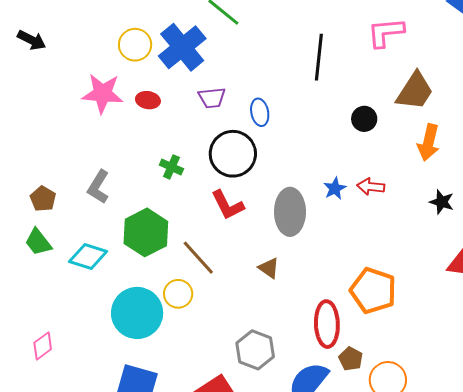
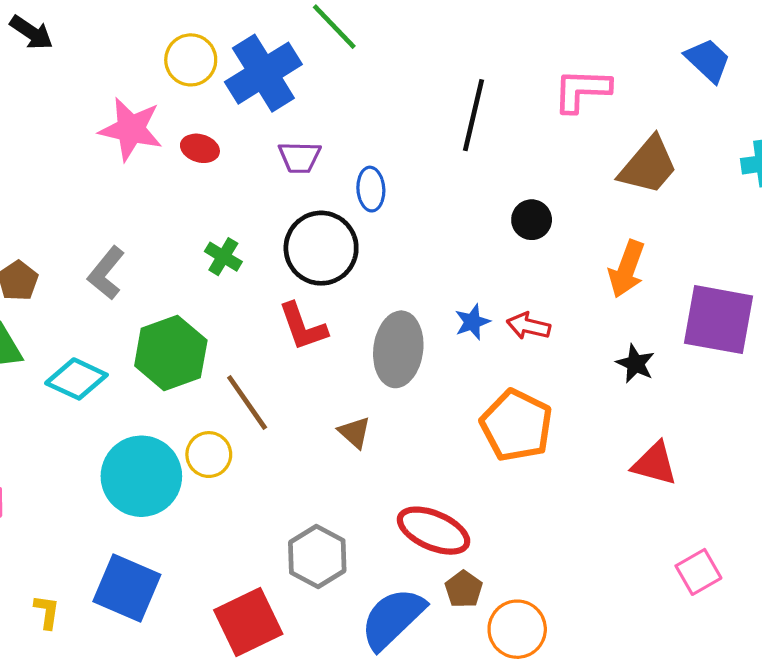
brown trapezoid: (415, 91) -> (648, 166), moved
orange pentagon: (373, 291) -> (516, 425), moved
red ellipse: (327, 324) -> (434, 531), turned -72

